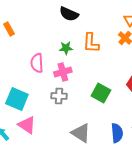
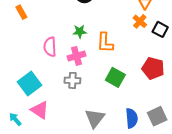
orange L-shape: (91, 43) -> (105, 43), moved
cyan square: (17, 99) -> (30, 84), turned 30
gray triangle: (81, 133) -> (95, 118), turned 35

